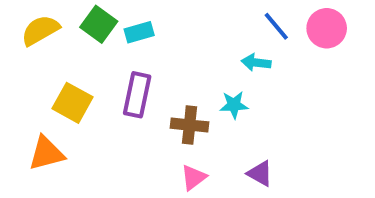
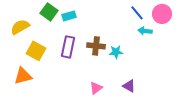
yellow semicircle: (40, 30) -> (20, 27), moved
cyan arrow: (256, 63) -> (145, 31), moved
brown cross: (190, 125) -> (96, 46), moved

